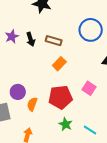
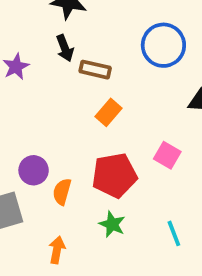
black arrow: (31, 39) -> (65, 48), moved
green star: (66, 124) -> (112, 224), moved
cyan line: (90, 130) -> (174, 233), turned 40

